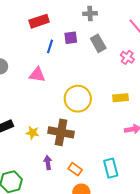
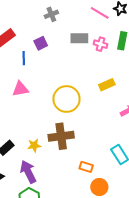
gray rectangle: (98, 43) -> (79, 38), moved, turned -42
purple arrow: (48, 163) -> (28, 172), moved, size x1.6

